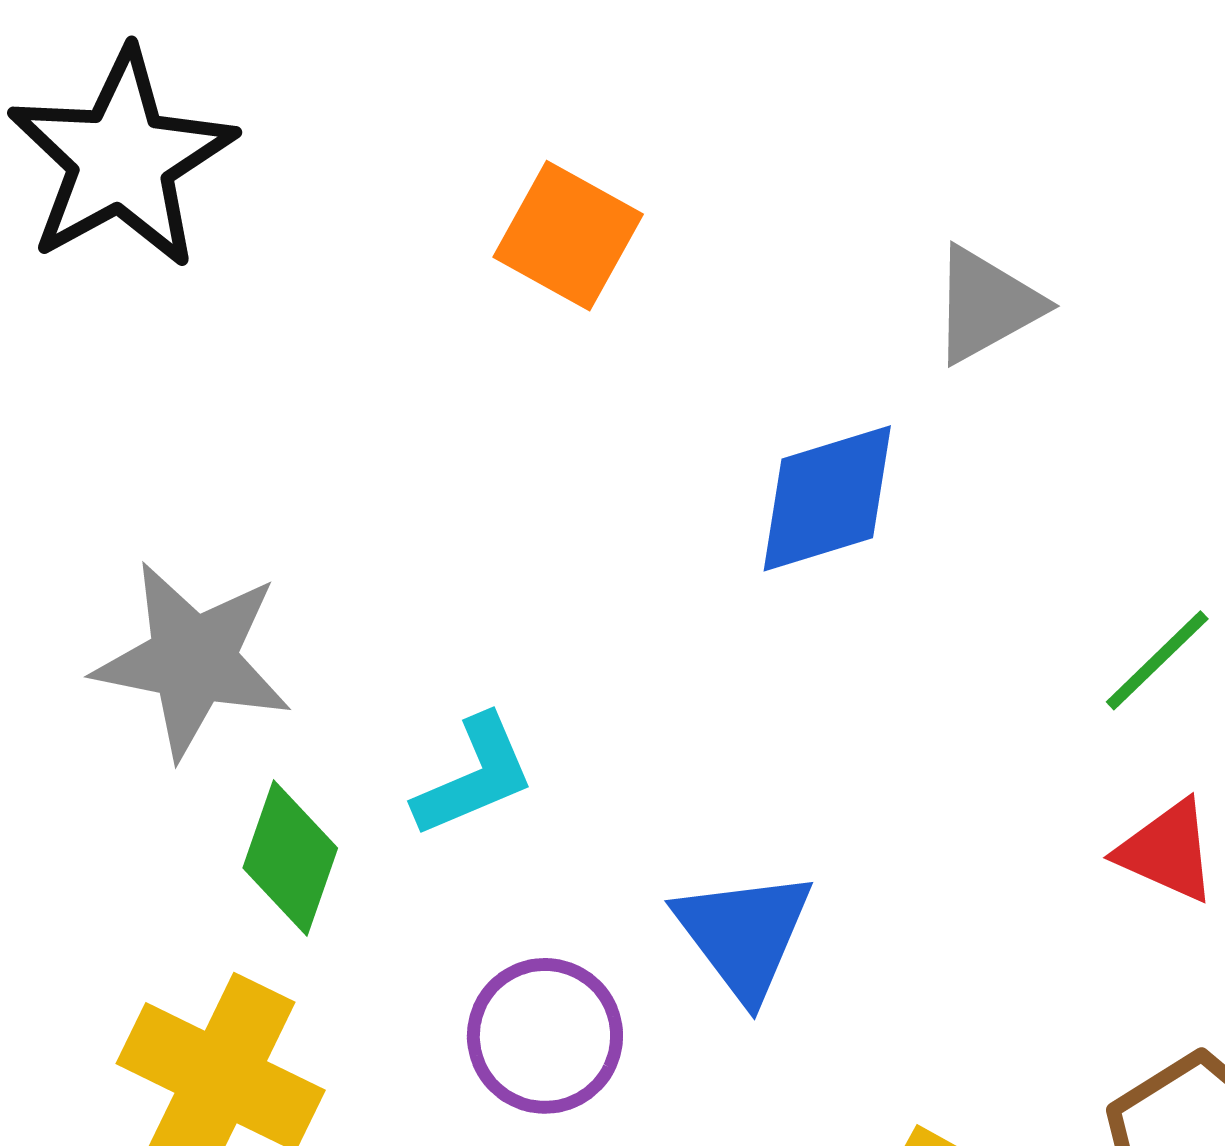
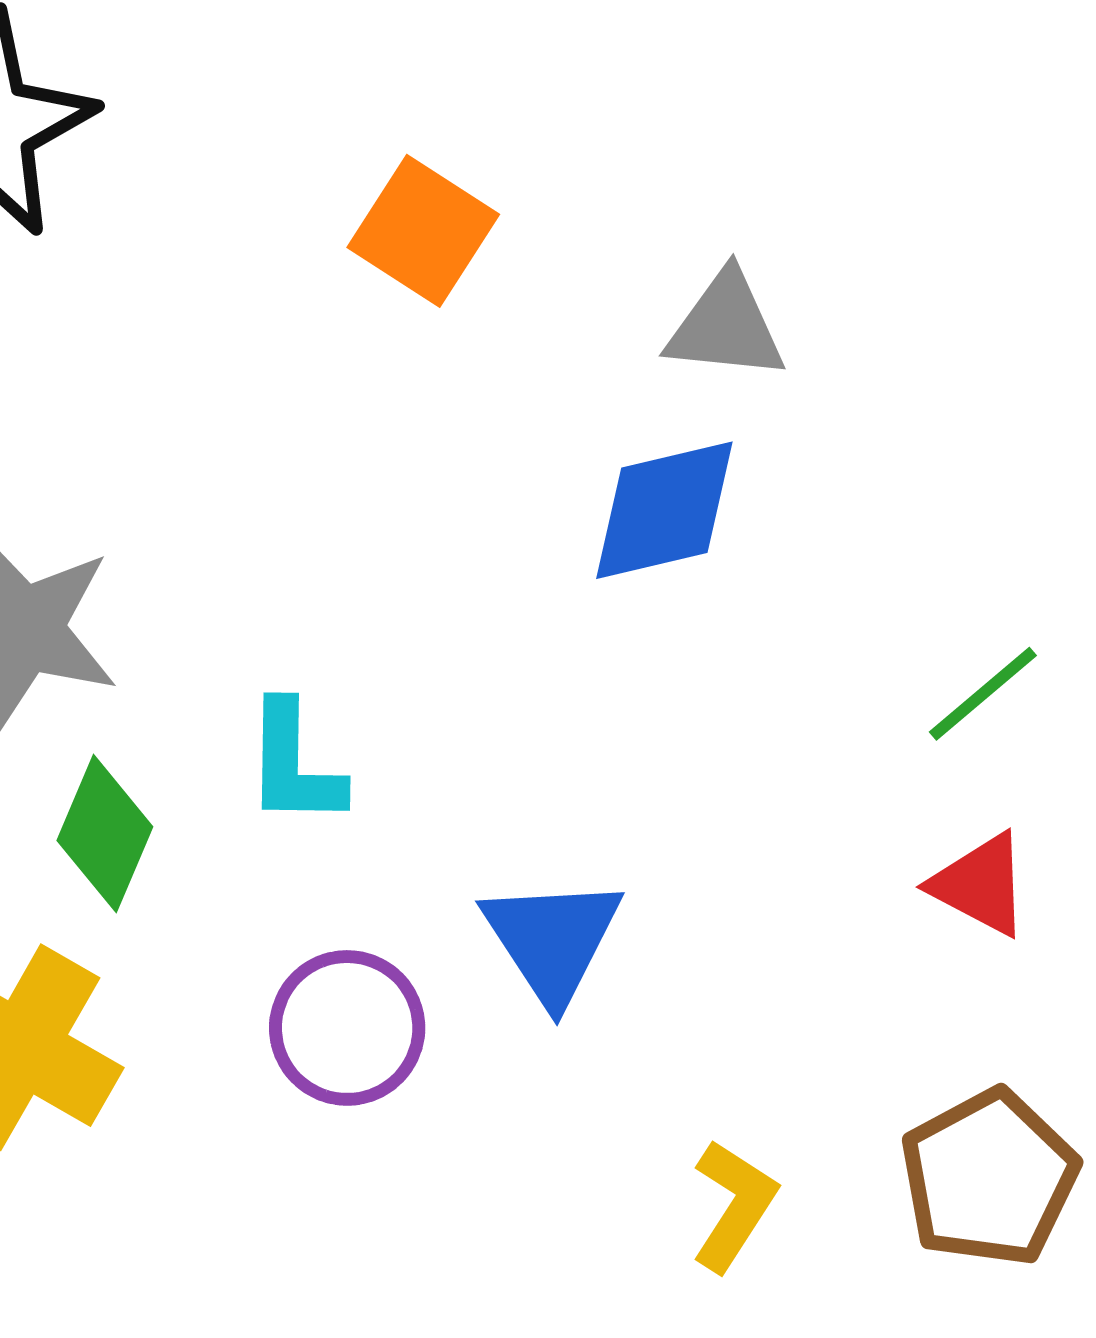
gray triangle: (986, 305) -> (726, 326), moved, turned 31
cyan L-shape: (474, 776) -> (294, 764), turned 110

